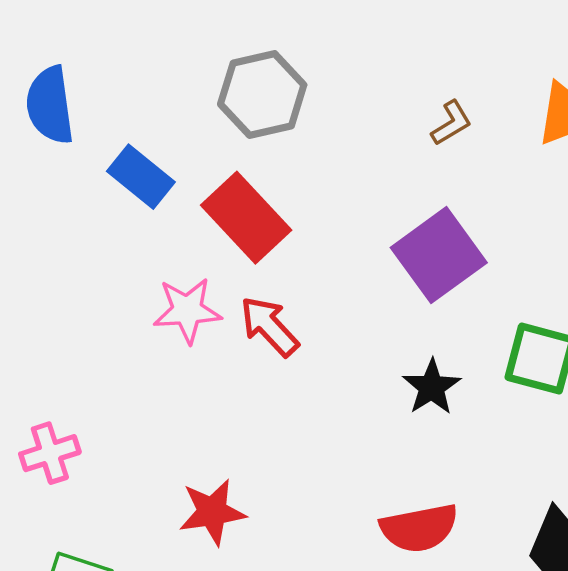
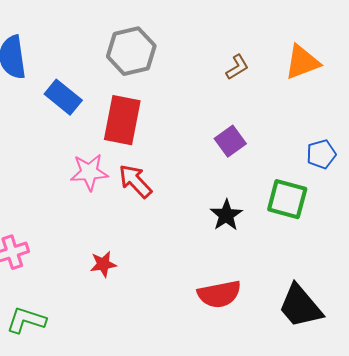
red rectangle: (246, 218) -> (122, 120), turned 54
purple square: (439, 255) -> (230, 141), size x0.6
red star: (212, 512) -> (103, 264), moved, size x0.7

